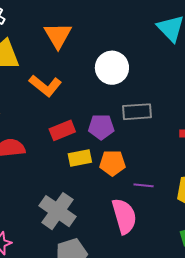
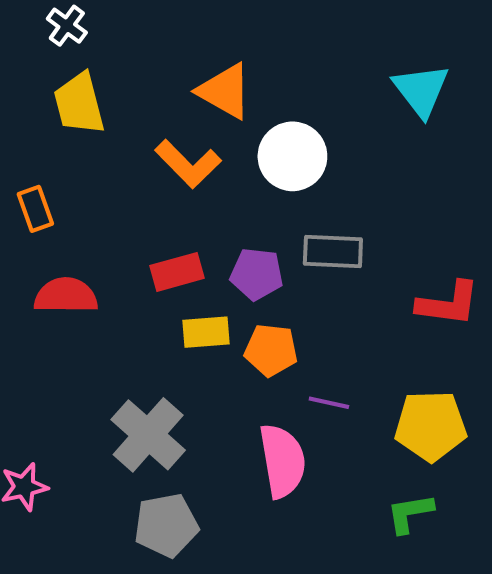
orange triangle: (58, 35) -> (225, 91), moved, turned -36
orange L-shape: (45, 86) -> (188, 164), moved

